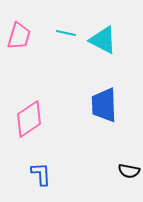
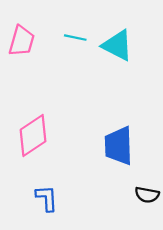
blue trapezoid: (104, 105) -> (119, 146), moved

